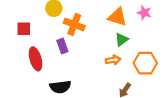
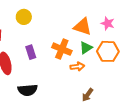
orange cross: (74, 24) -> (62, 49), moved
orange hexagon: (145, 63) -> (108, 51), moved

